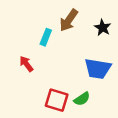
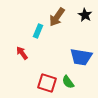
black star: (103, 28) -> (85, 15), moved
green semicircle: (82, 99) -> (68, 82), turned 88

